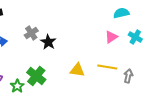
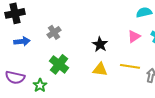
black star: (48, 42) -> (100, 44), moved
green cross: (36, 76) -> (59, 64), moved

